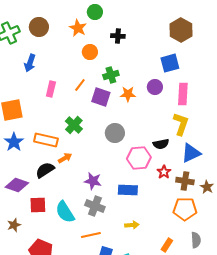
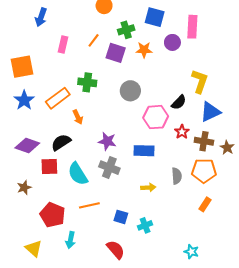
blue square: (170, 63) -> (155, 17), moved, turned 30
pink rectangle: (183, 94) -> (192, 27), moved
green cross: (74, 125) -> (87, 82), turned -36
orange rectangle: (46, 140) -> (58, 98), turned -50
black semicircle: (161, 144) -> (179, 102), turned -35
orange arrow: (65, 158) -> (78, 117), turned 96
black semicircle: (45, 170) -> (61, 142), moved
orange line: (91, 235) -> (89, 205), moved
gray semicircle: (196, 240) -> (177, 176), moved
orange rectangle: (167, 245) -> (205, 204), moved

